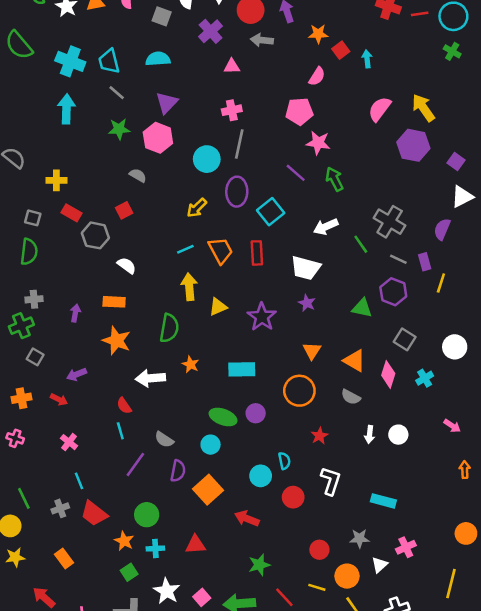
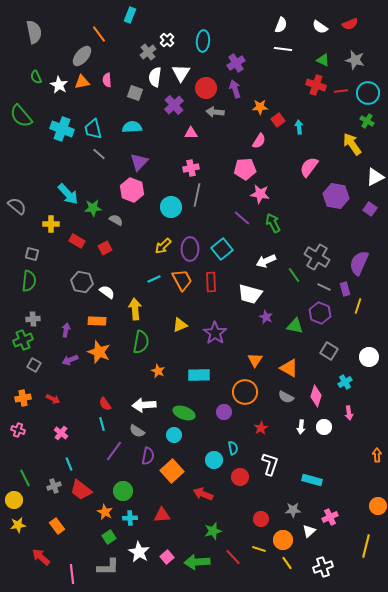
yellow arrow: (423, 108) -> (352, 144), moved
cyan arrow: (67, 109) -> (68, 194), moved, turned 135
green star: (119, 129) -> (93, 208), moved
purple ellipse: (237, 192) -> (190, 249), moved
white triangle: (462, 197) -> (375, 177), moved
red rectangle: (72, 213) -> (77, 241), moved
purple semicircle: (442, 229) -> (359, 263), size x1.4
gray hexagon: (95, 235) -> (82, 282), moved
yellow arrow: (189, 287) -> (135, 309), moved
purple star: (307, 303) -> (266, 317), moved
purple arrow: (77, 374) -> (70, 360), moved
pink diamond: (388, 374) -> (316, 396), moved
white arrow: (150, 378) -> (144, 405), moved
purple circle: (256, 413) -> (224, 412), moved
pink arrow: (452, 426) -> (349, 413), moved, turned 48

